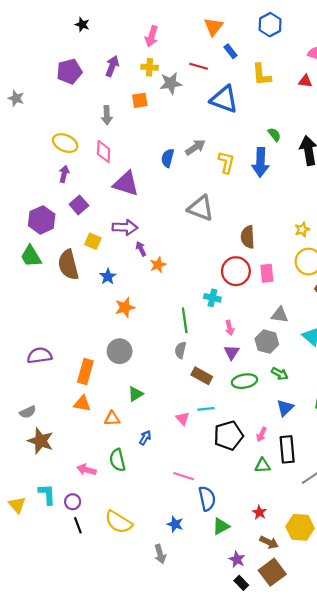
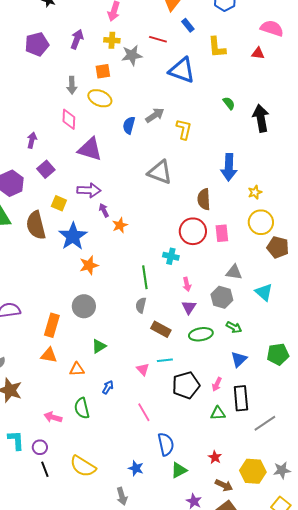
yellow ellipse: (65, 143) -> (100, 98), moved
blue arrow: (260, 162) -> (229, 167), moved
blue star: (108, 276) -> (73, 236), size x1.8
pink line: (184, 476) -> (144, 412), moved, turned 42

